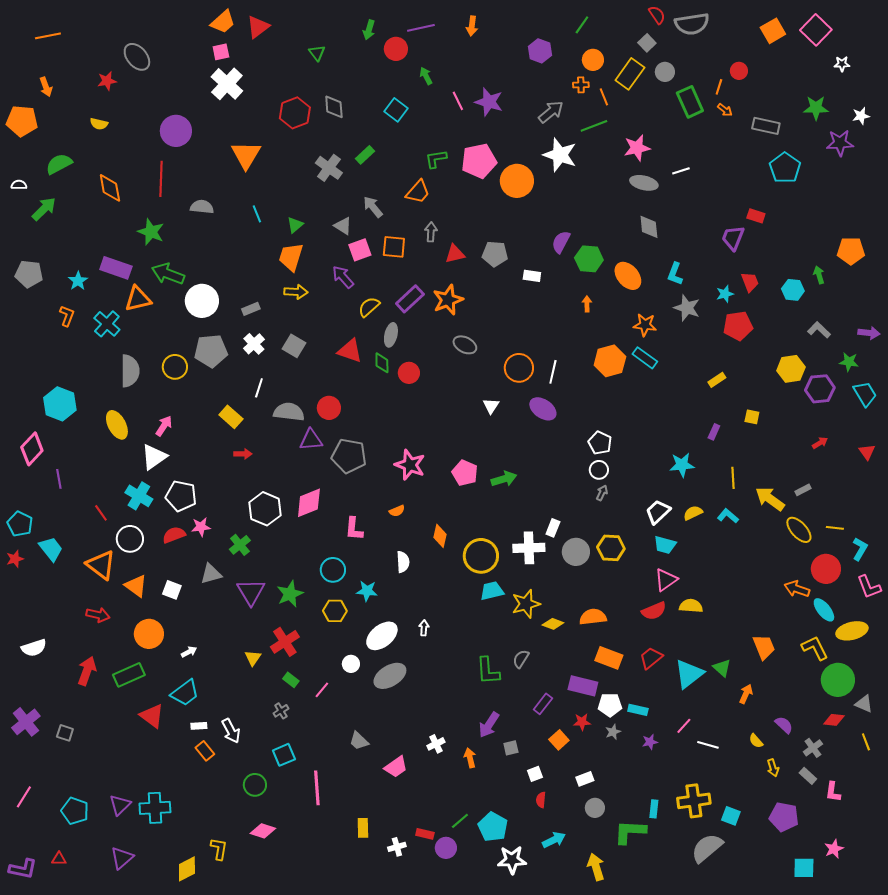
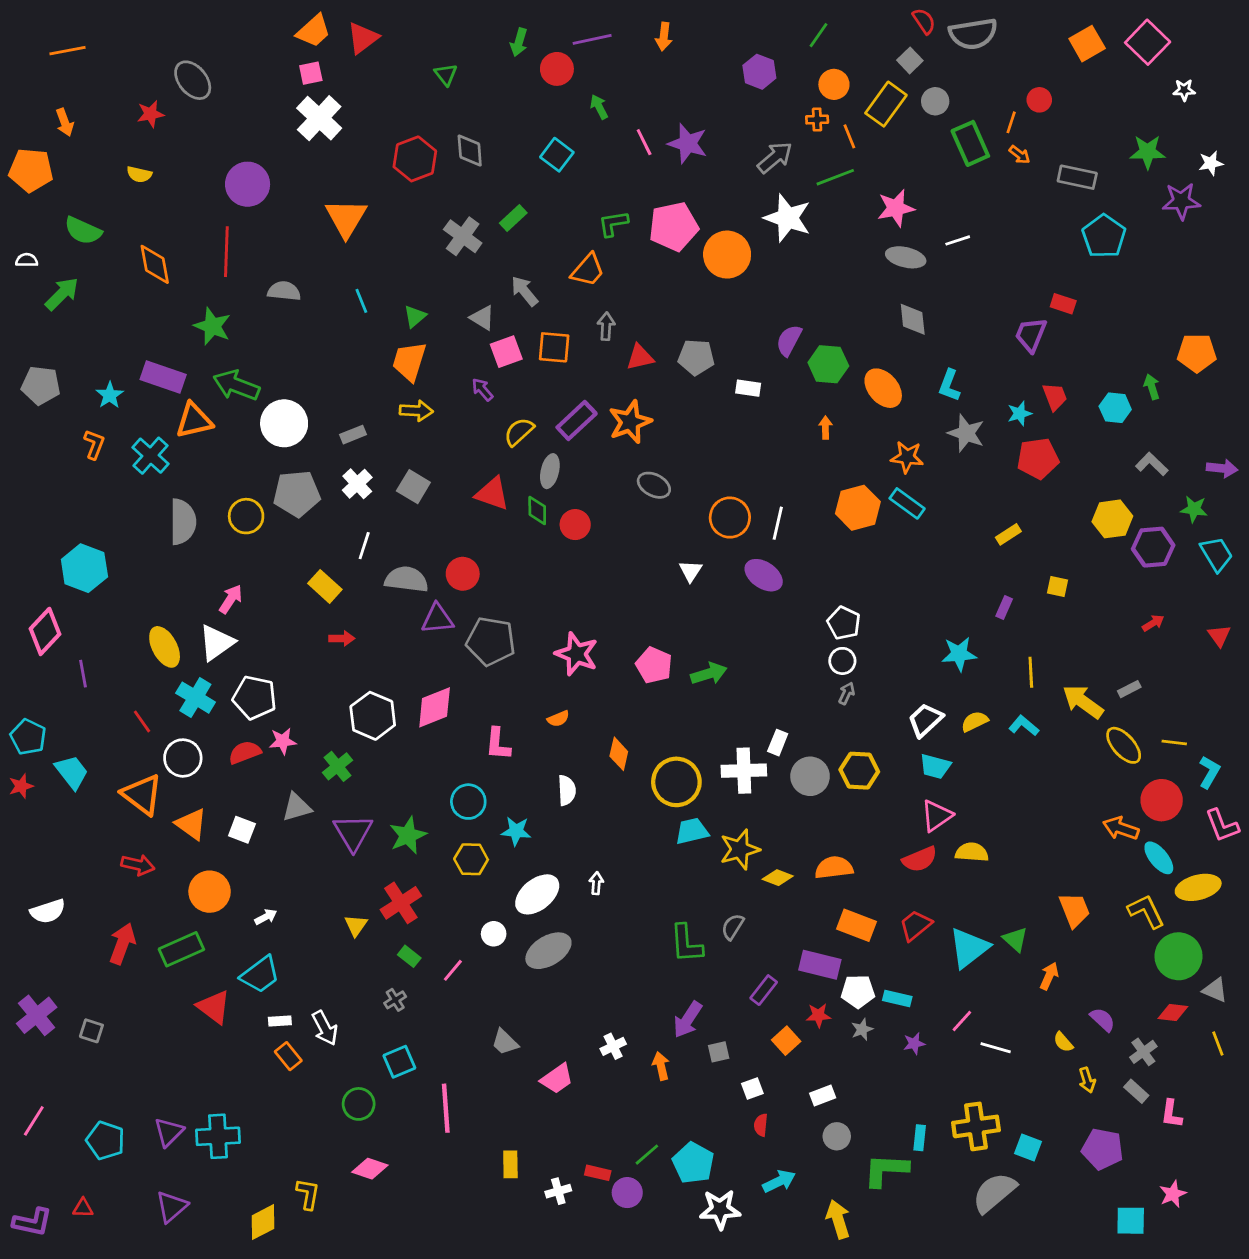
green semicircle: (59, 164) -> (83, 231), turned -128
purple arrow: (343, 277) -> (482, 390), size x0.7
yellow ellipse: (117, 425) -> (165, 647), moved

